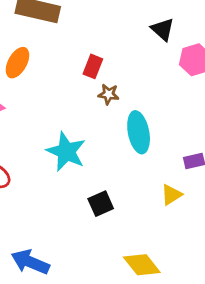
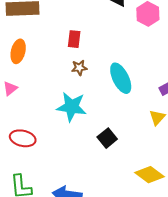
brown star: (109, 94) -> (79, 68), moved

